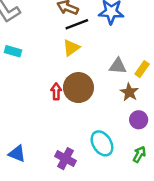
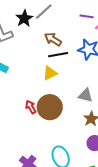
red arrow: (56, 91) -> (31, 107), turned -40

